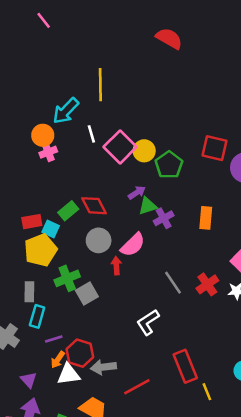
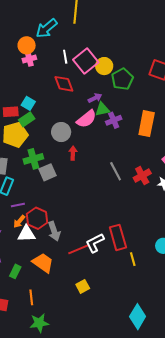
white line: (91, 134) -> (65, 57), moved
red diamond: (94, 206) -> (64, 84), moved
green rectangle: (68, 211) -> (27, 119), moved
orange rectangle: (206, 218) -> (147, 124), size x1.4
cyan square: (51, 229) -> (28, 103), moved
pink semicircle: (133, 245) -> (87, 119), moved
white L-shape: (148, 322) -> (95, 243), moved
gray arrow: (103, 367) -> (54, 231), turned -108

